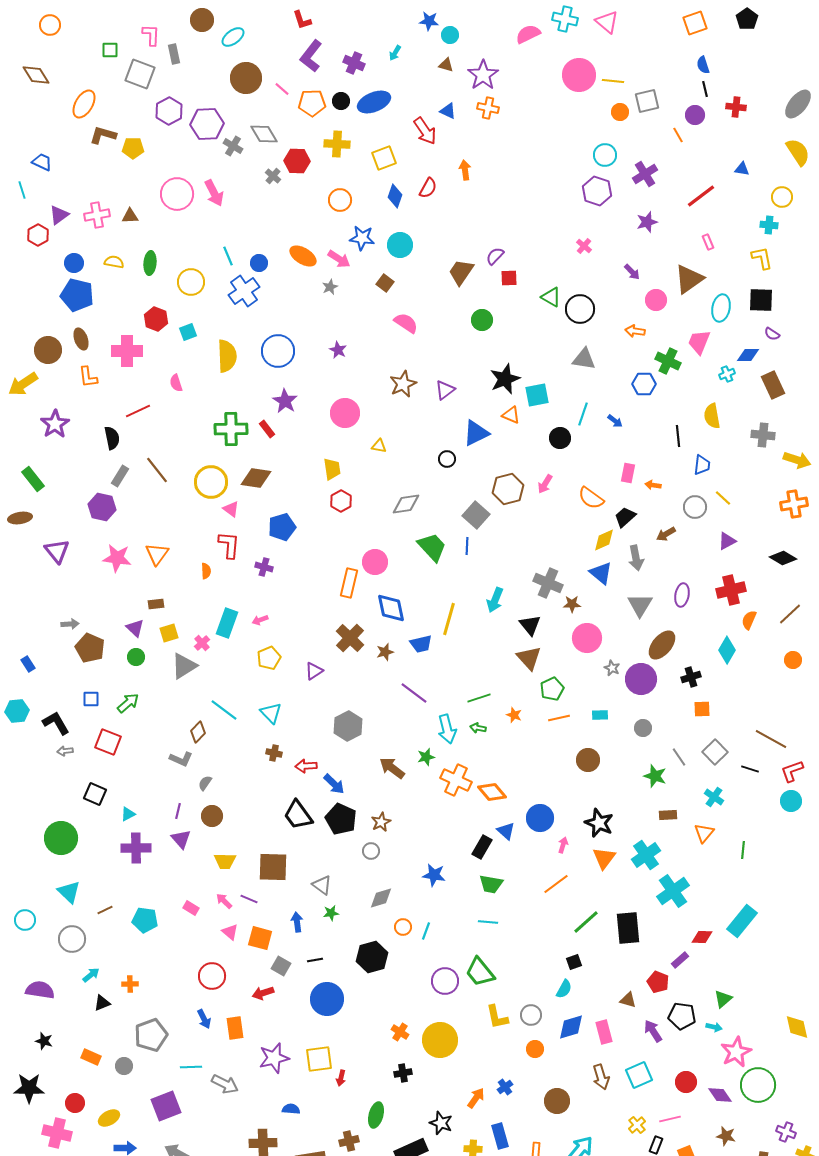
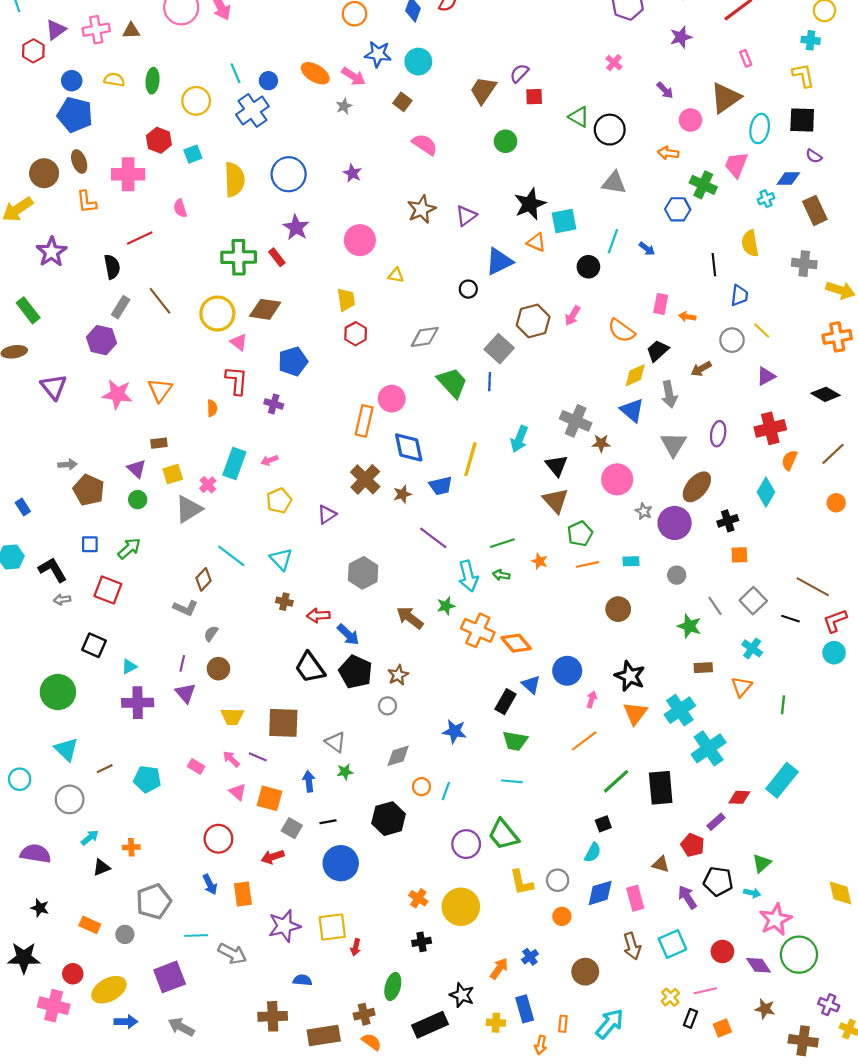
yellow ellipse: (109, 1118) -> (109, 990), size x1.5

